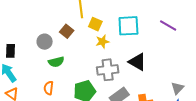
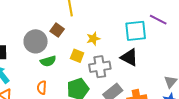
yellow square: (95, 24) -> (77, 56), moved
cyan square: (128, 26) -> (136, 31), moved
gray circle: (45, 42) -> (36, 41), size x1.5

